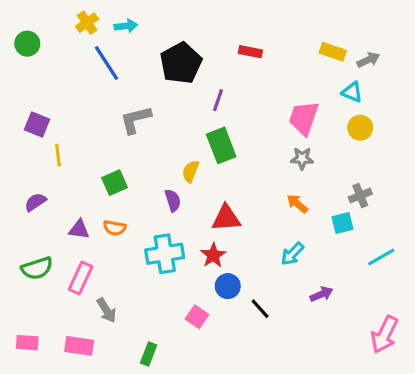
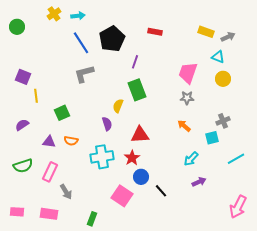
blue line: (106, 63) -> (81, 43), moved
green square: (115, 183) -> (62, 113), moved
cyan arrow: (292, 254) -> (191, 159), moved
pink square: (197, 317) -> (122, 196), size x1.5

